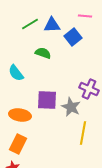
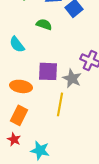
yellow line: (83, 133) -> (60, 104), moved

